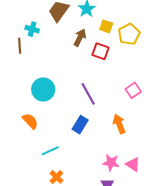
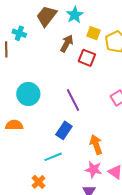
orange semicircle: (30, 121) -> (14, 125), turned -48
orange arrow: (119, 124) -> (96, 145), moved
cyan line: (50, 151) -> (53, 157), moved

